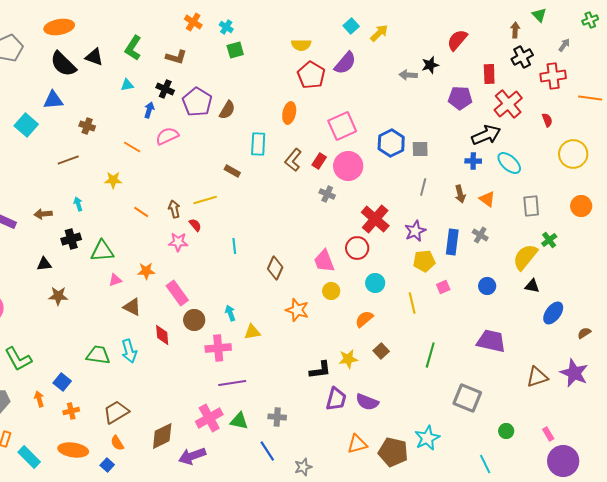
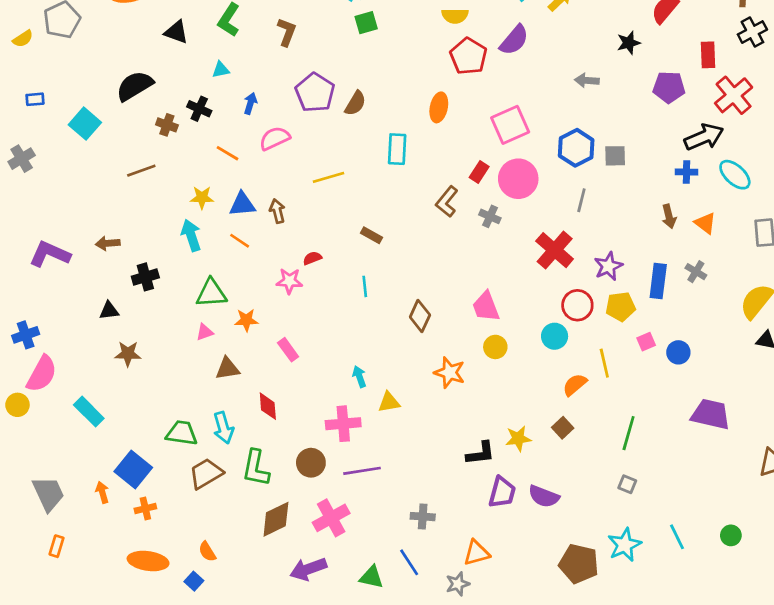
brown L-shape: (176, 57) -> (287, 32), turned -85
black semicircle: (63, 64) -> (135, 86), moved, turned 104
gray arrow: (408, 75) -> (587, 80), moved
black cross: (165, 89) -> (199, 109), moved
blue triangle: (53, 100) -> (242, 204), moved
brown L-shape: (293, 160) -> (447, 202), moved
brown rectangle: (232, 171) -> (371, 235), moved
gray line: (423, 187) -> (581, 200), moved
yellow line: (205, 200) -> (328, 177), moved
cyan arrow: (78, 204) -> (191, 235), moved, size x1.6
brown arrow: (174, 209) -> (277, 211), moved
red semicircle: (195, 225) -> (312, 258), turned -72
red circle: (357, 248) -> (577, 305), moved
green triangle: (102, 251) -> (211, 293), moved
blue circle: (487, 286) -> (678, 352), moved
pink rectangle: (177, 293) -> (288, 350), size x0.7
brown triangle: (132, 307) -> (227, 369), turned -36
orange semicircle: (364, 319) -> (575, 385), moved
brown circle: (194, 320) -> (311, 463), moved
green L-shape: (18, 359) -> (256, 468), moved, turned 40
blue square: (62, 382) -> (133, 469), size x1.5
gray square: (467, 398) -> (627, 484), moved, size x0.5
brown trapezoid: (116, 412) -> (206, 473), moved
green triangle: (239, 421) -> (371, 577), moved
brown diamond: (162, 436) -> (276, 519), moved
orange triangle: (357, 444) -> (476, 553), moved
cyan rectangle: (29, 457) -> (89, 412), moved
cyan line: (485, 464) -> (677, 537), moved

